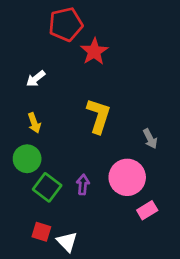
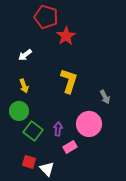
red pentagon: (66, 24) -> (46, 17), turned 30
pink rectangle: (147, 210) -> (70, 147), moved

